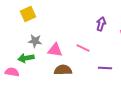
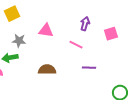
pink line: (83, 48) -> (76, 45), moved
pink triangle: (55, 50) -> (46, 31), moved

